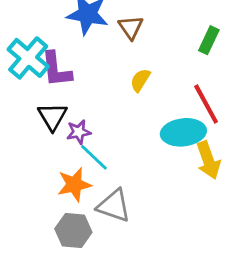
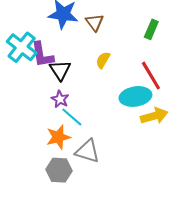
black triangle: (52, 116) -> (60, 70), moved
purple star: (79, 132) -> (60, 99), turned -30
yellow arrow: (208, 160) -> (154, 116), turned -84

